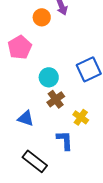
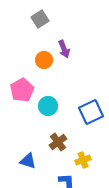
cyan circle: (49, 77) -> (48, 106), moved
yellow cross: (81, 117) -> (83, 160), turned 35

